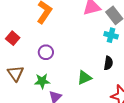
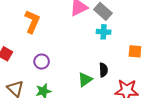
black semicircle: (108, 63) -> (103, 70), moved

